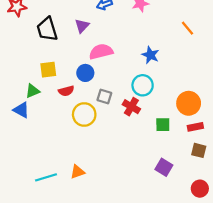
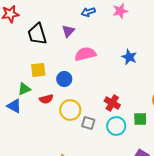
blue circle: (85, 73) -> (64, 79), moved
cyan circle: (143, 85) -> (116, 126), moved
red semicircle: (66, 91) -> (46, 99), moved
gray square: (104, 97) -> (88, 123), moved

